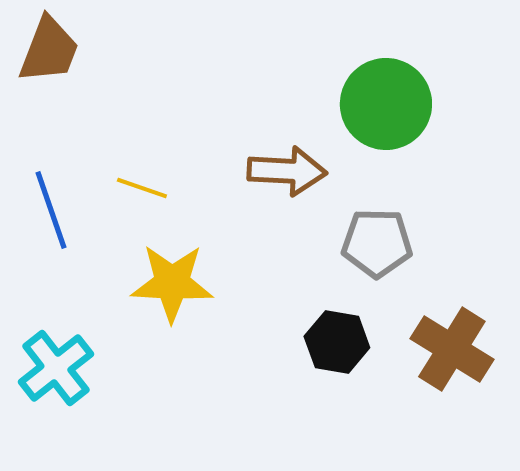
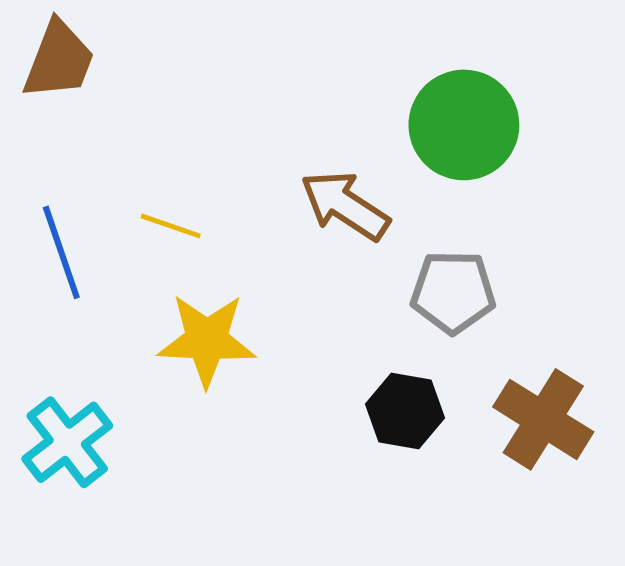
brown arrow: (287, 171) -> (345, 205), turned -150

